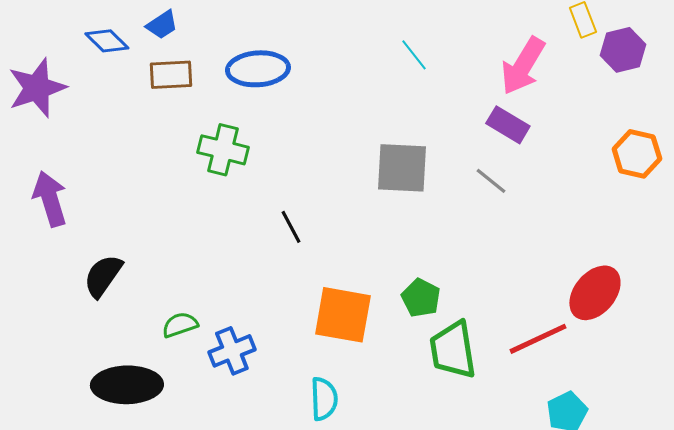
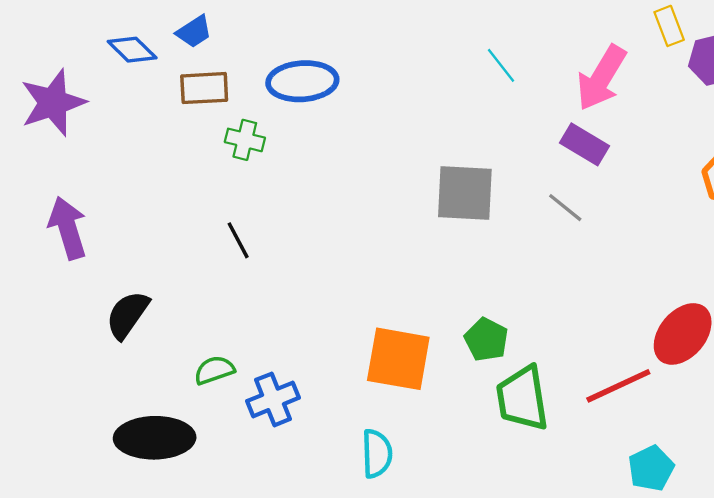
cyan line: (414, 55) -> (501, 65), moved
green cross: (223, 150) -> (245, 140), moved, size x0.7
black line: (291, 227) -> (238, 240), moved

